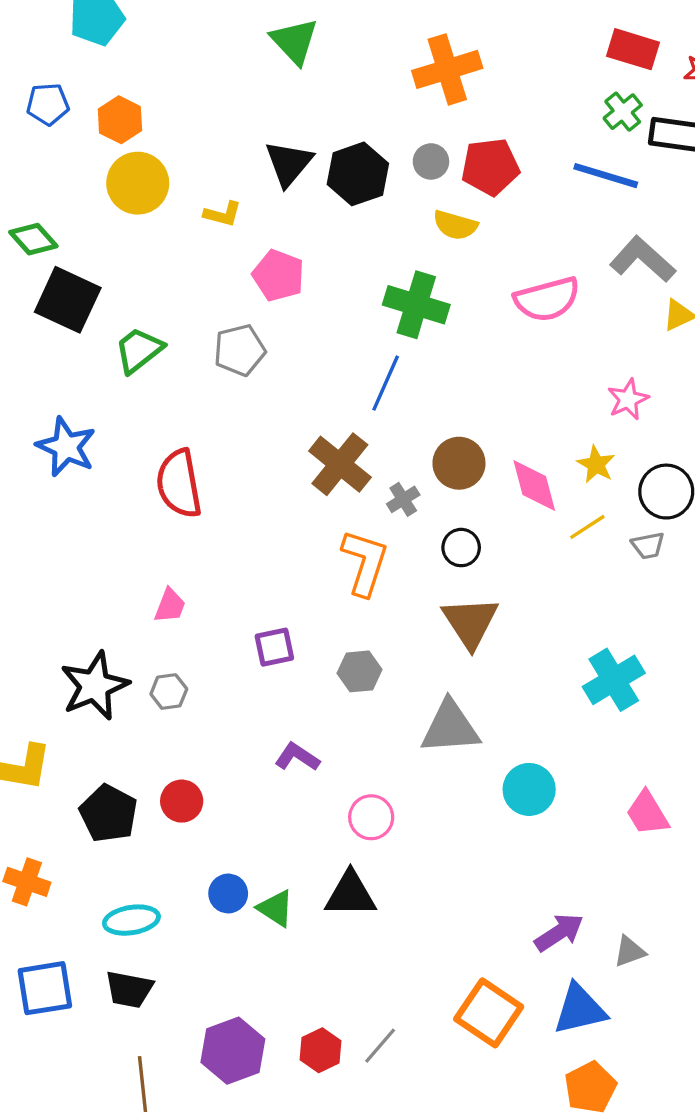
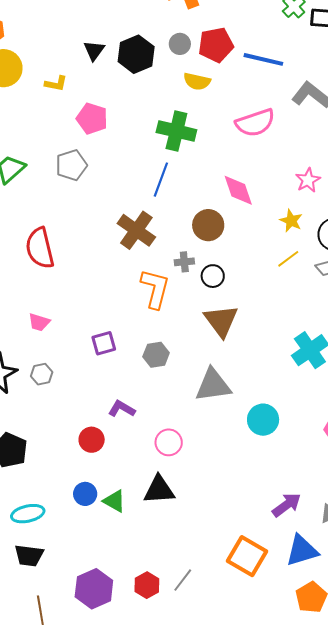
black triangle: (289, 163) -> (94, 50), size x0.7
blue line: (606, 176) -> (263, 59), moved
pink diamond: (534, 486) -> (238, 190), moved
gray cross: (403, 499) -> (184, 262), moved, turned 30
pink trapezoid: (170, 606) -> (39, 322), turned 90
red circle: (182, 801) -> (92, 440), moved

